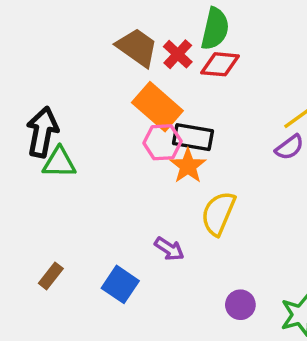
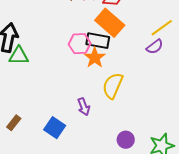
orange rectangle: (157, 107) -> (110, 23), moved
purple arrow: (169, 249) -> (84, 107), turned 36

